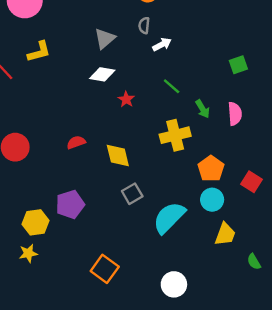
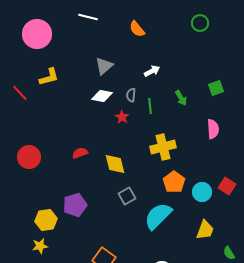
gray semicircle: (144, 25) -> (131, 95), moved
green line: (172, 86) -> (150, 106), moved, turned 42
green arrow: (203, 109) -> (181, 98), moved
orange pentagon: (211, 169) -> (174, 182), moved
cyan circle: (212, 200) -> (202, 192), moved

